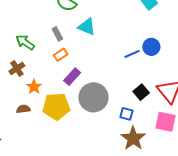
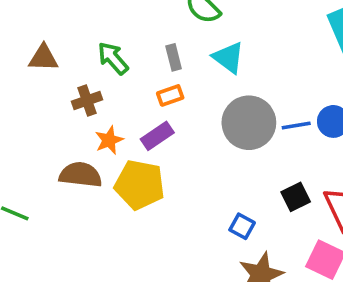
purple rectangle: (72, 77) -> (157, 136), moved
gray circle: (93, 97) -> (249, 123), moved
brown semicircle: (23, 109) -> (81, 175), size x1.6
blue square: (126, 114) -> (242, 226), moved

